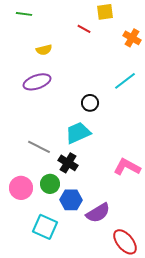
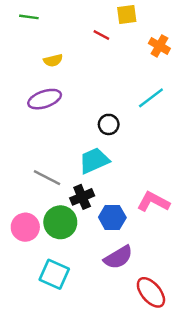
black cross: (68, 163) -> (82, 197), turned 36
green circle: (50, 184) -> (60, 222), size x1.4
blue hexagon: (71, 200) -> (112, 217), moved

